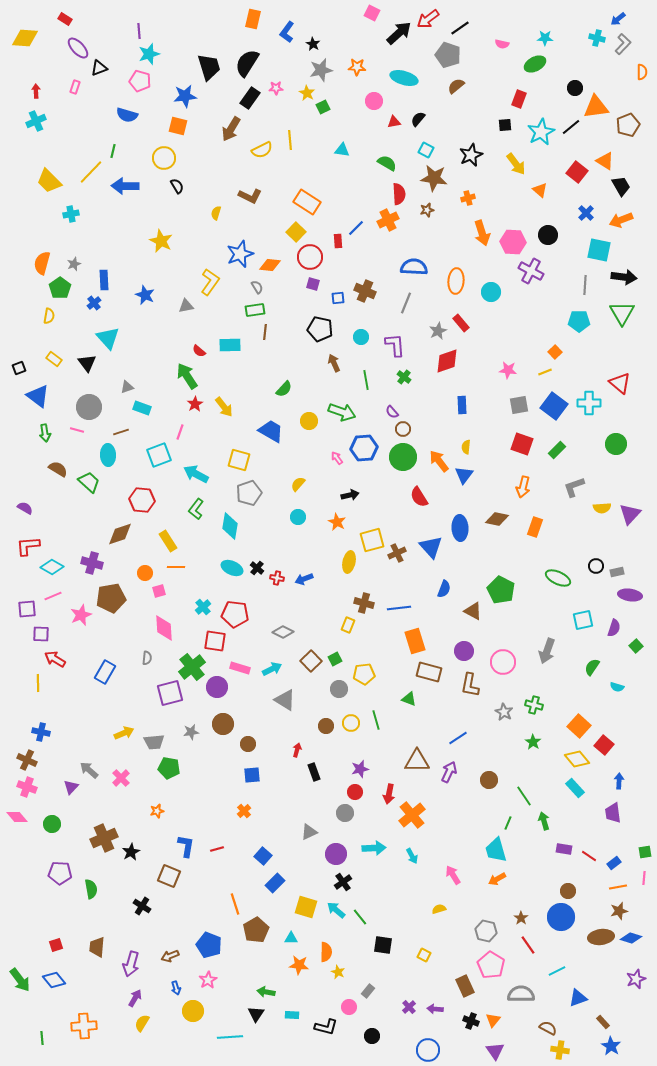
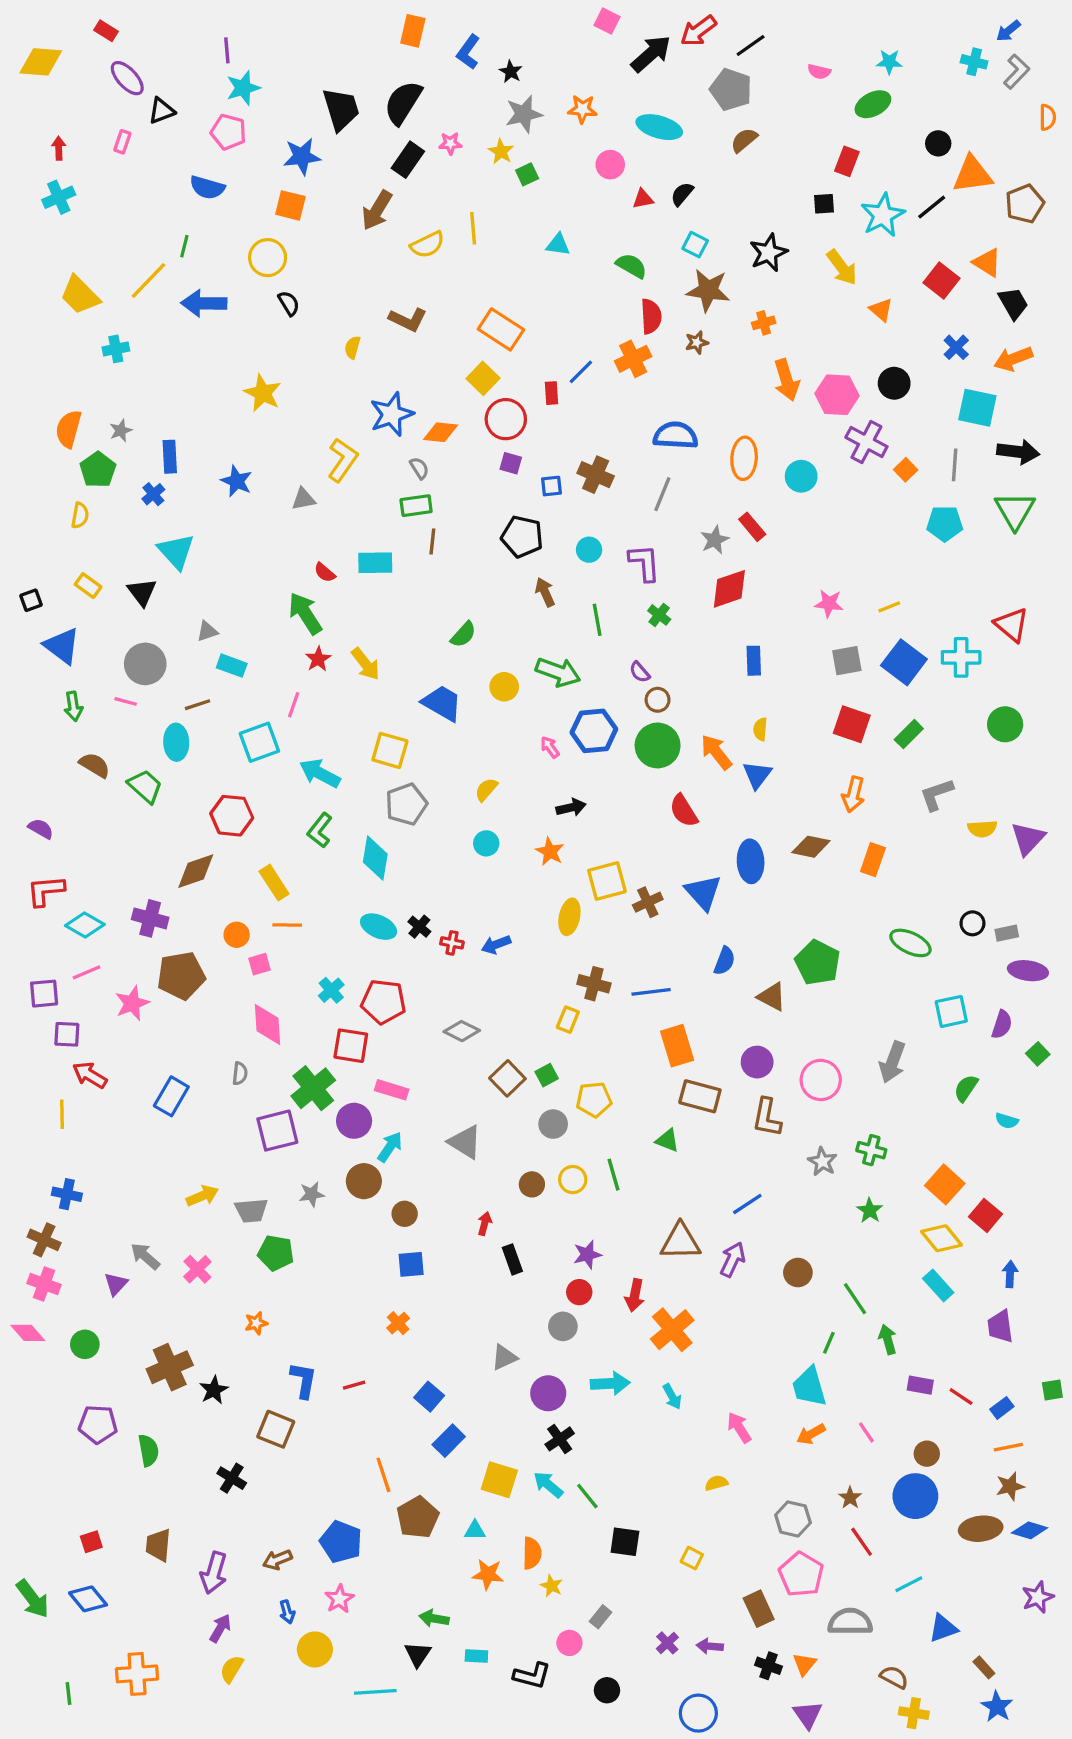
orange square: (555, 352) -> (906, 470), moved
cyan arrow: (272, 669) -> (390, 1147), moved, turned -30
pink line: (644, 878) -> (866, 1432), moved, turned -40

